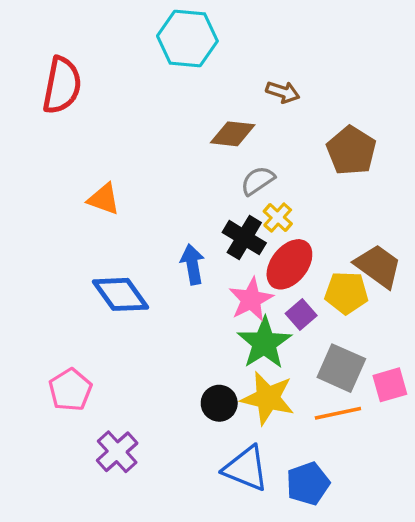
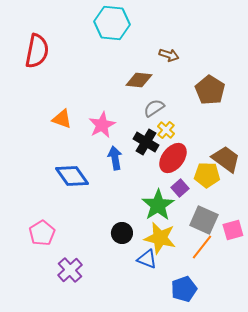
pink star: (251, 299) -> (102, 125), moved
black circle: (219, 403) -> (122, 233), moved
orange line: (338, 413) -> (202, 247), turned -40
blue triangle: (246, 468) -> (147, 259), moved, size x0.7

